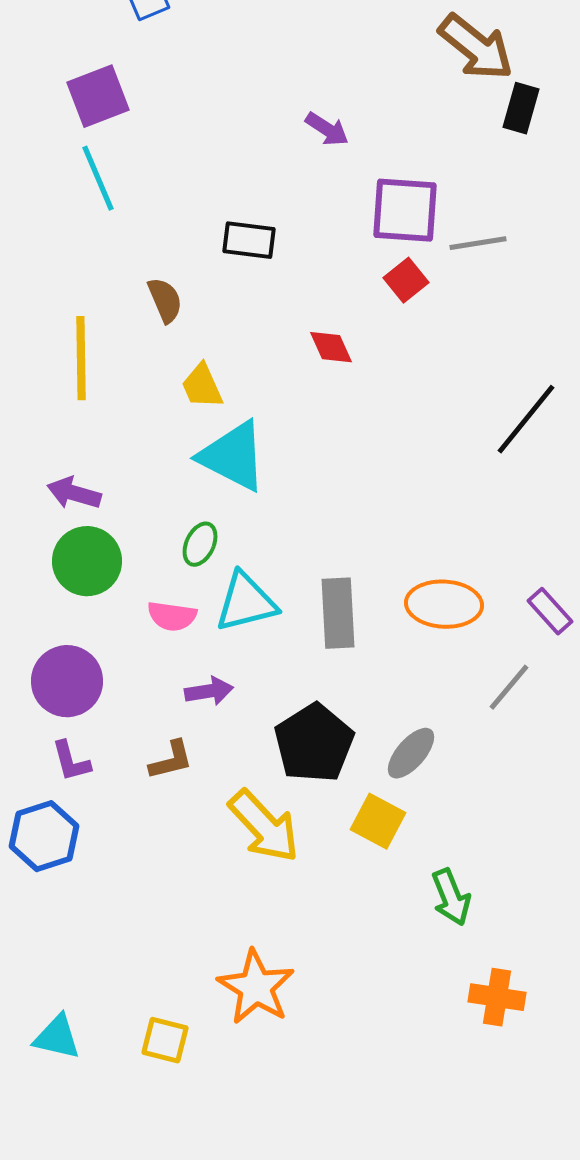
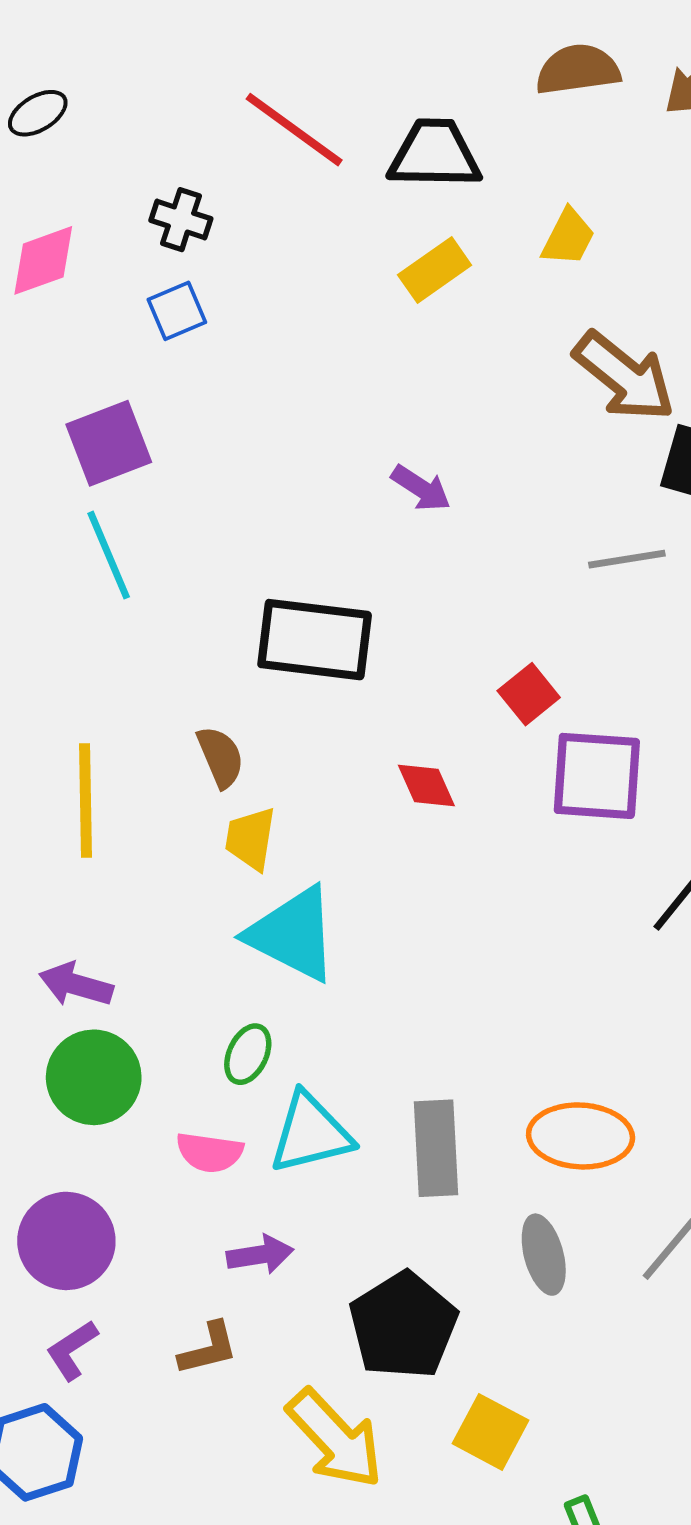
purple square: (405, 210) -> (597, 776), moved
black rectangle: (249, 240) -> (315, 640), size x1.6
gray line: (478, 243) -> (627, 559), moved
brown semicircle: (165, 300) -> (220, 757), moved
yellow trapezoid: (202, 386) -> (250, 839), turned 33
gray ellipse: (411, 753) -> (544, 1255), moved, turned -56
purple L-shape: (71, 761) -> (72, 1350), turned 72

